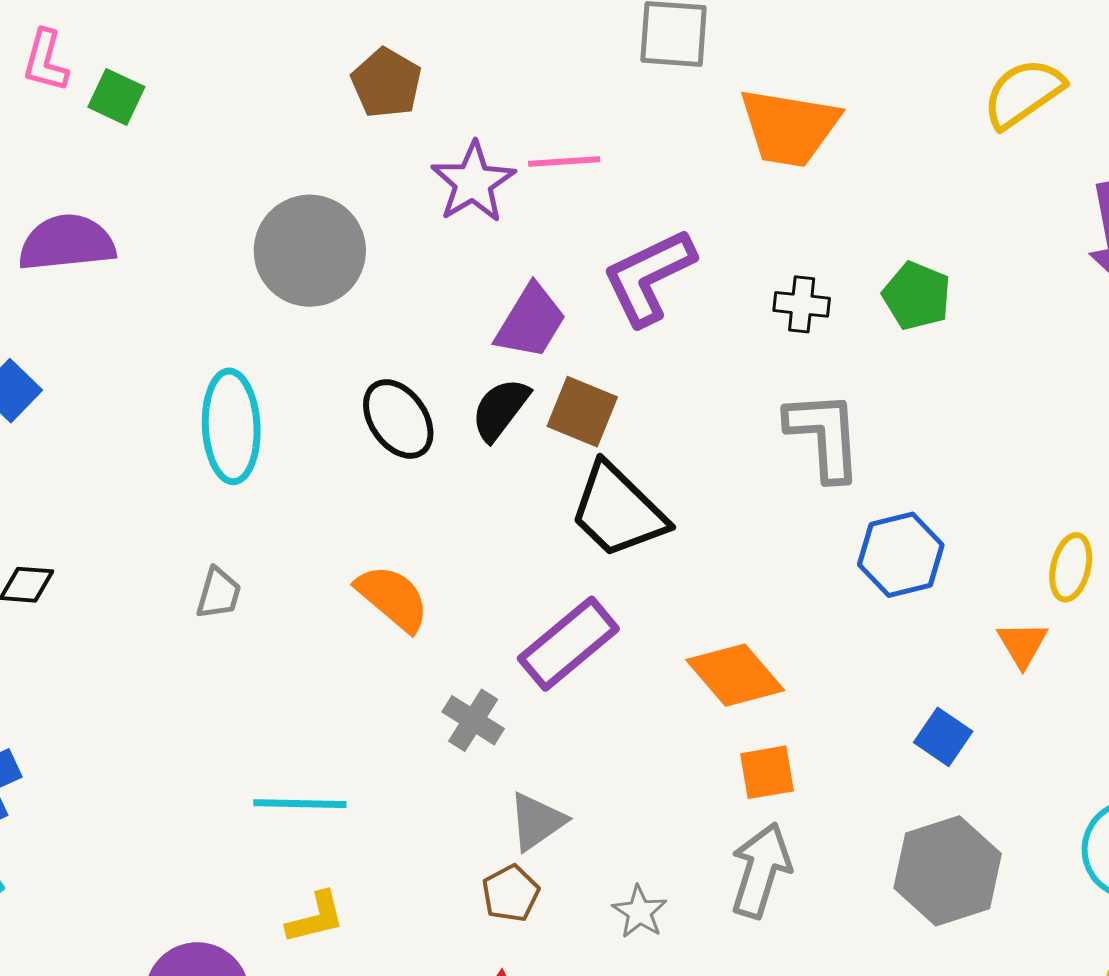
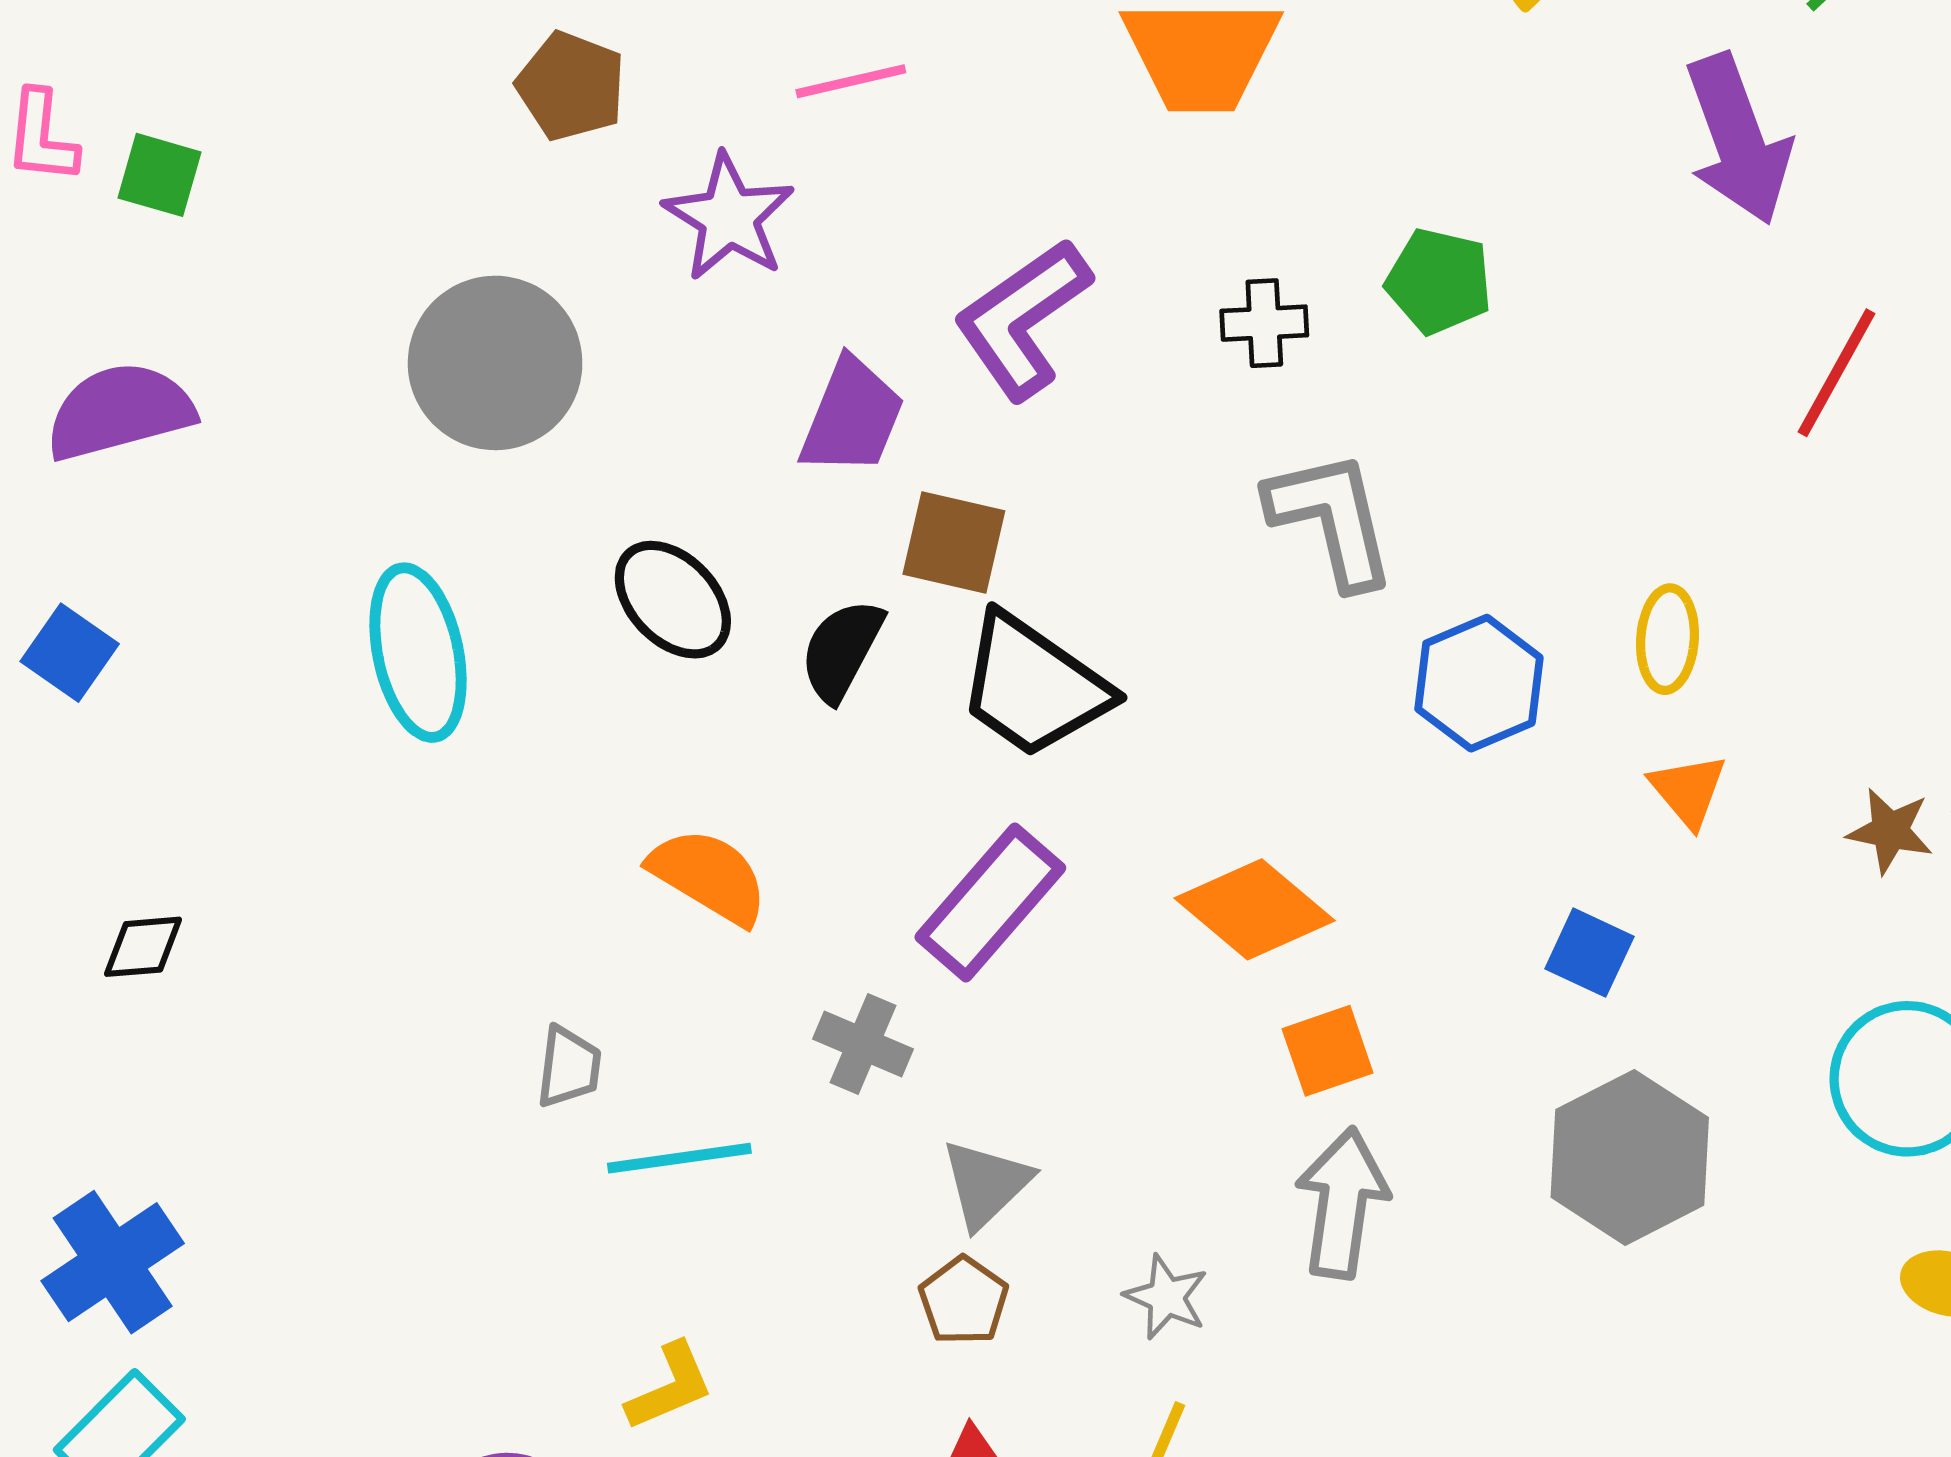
pink line: (564, 162) -> (851, 81), moved
black semicircle: (500, 409) -> (842, 650), moved
yellow ellipse: (1071, 567) -> (1667, 639), moved
gray trapezoid: (219, 593) -> (569, 1067), moved
cyan line: (300, 804) -> (679, 1158), moved

